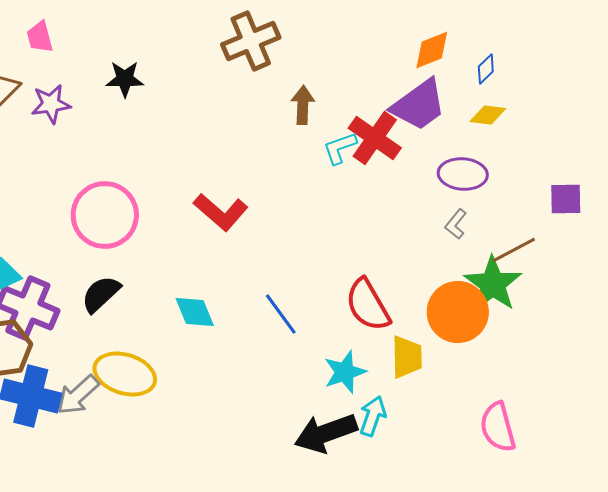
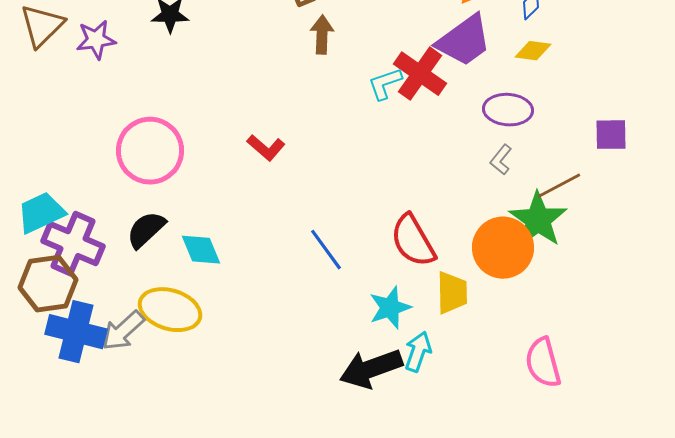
brown arrow: (303, 105) -> (322, 35), moved
red L-shape: (221, 212) -> (266, 148), size x0.7
cyan diamond: (195, 312) -> (201, 250), moved

